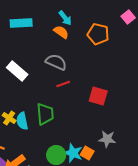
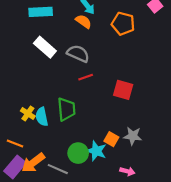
white rectangle: (17, 71) -> (45, 47), moved
orange square: (87, 153) -> (111, 139), moved

